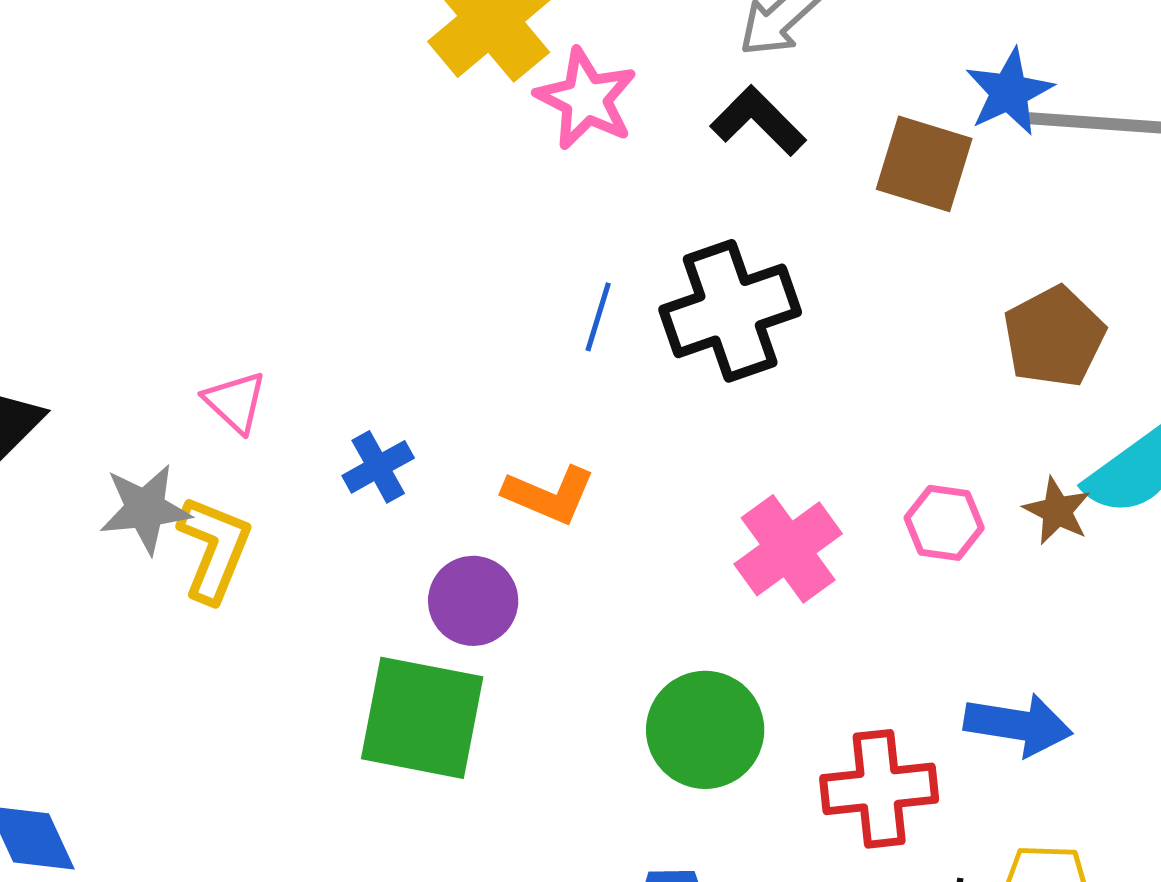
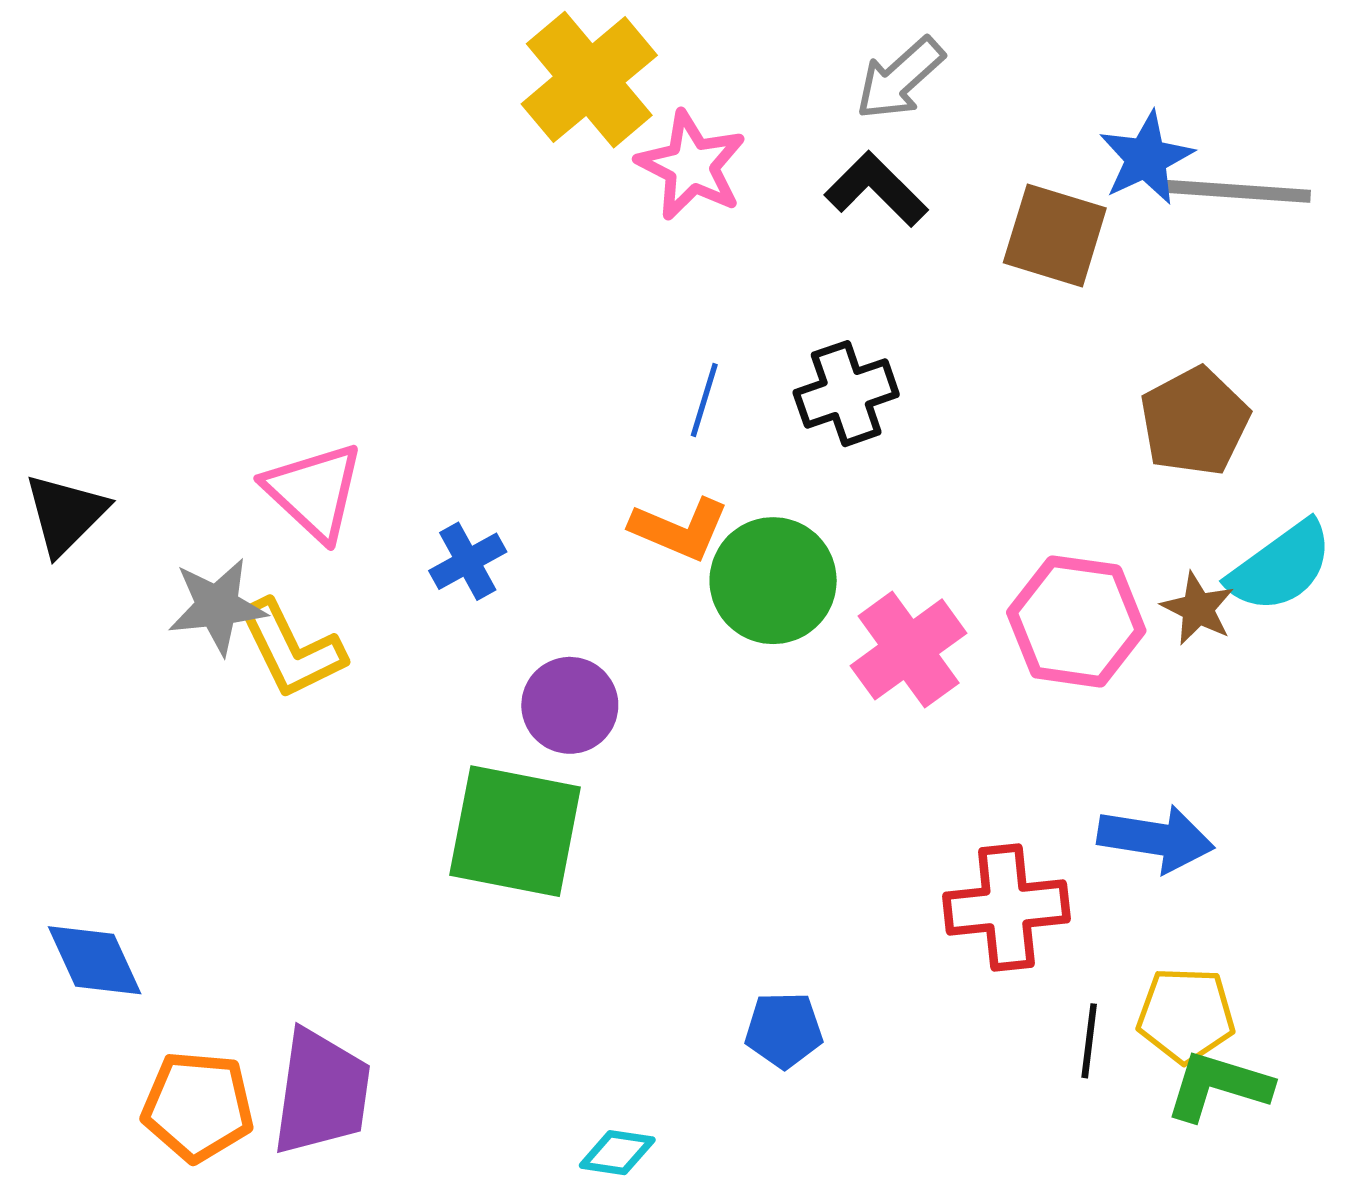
black cross: (730, 311) -> (846, 394), size x0.7
pink triangle: (235, 402) -> (314, 491), size x1.5
orange L-shape: (549, 495) -> (680, 529), moved
pink hexagon: (944, 523) -> (1076, 621), size x1.6
yellow L-shape: (214, 549) -> (291, 649), turned 132
green circle: (705, 730) -> (773, 581), moved

